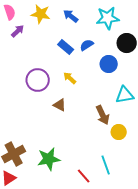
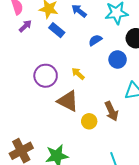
blue rectangle: (66, 47) -> (57, 30), moved
brown triangle: (60, 105) -> (68, 101), size x1.6
yellow circle: (119, 132) -> (89, 121), moved

